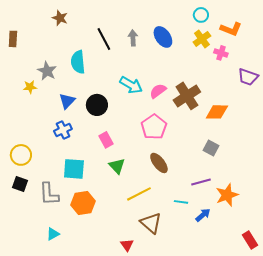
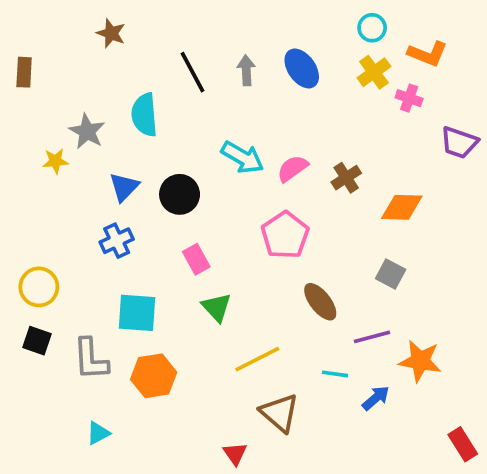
brown cross: (187, 96) -> (346, 178), size x0.6
brown ellipse: (159, 163) -> (320, 302), moved
orange star: (227, 195) -> (420, 361), turned 30

